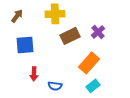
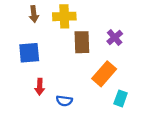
brown arrow: (17, 16) -> (34, 14), moved, turned 136
brown rectangle: (70, 36) -> (82, 42), turned -66
cyan rectangle: (93, 86) -> (121, 98), moved, turned -32

